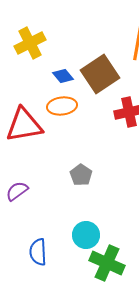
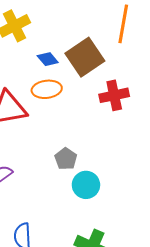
cyan circle: (86, 235) -> (86, 185), moved

